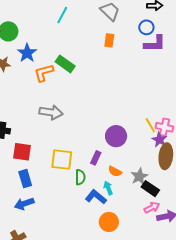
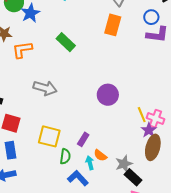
orange rectangle: (109, 40) -> (113, 25), size x1.5
blue star: (27, 53) -> (30, 13), moved
orange L-shape: (44, 73) -> (22, 50), moved
purple circle: (116, 136) -> (108, 95), moved
cyan arrow: (108, 188) -> (90, 163), moved

